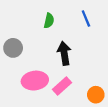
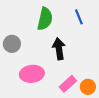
green semicircle: (49, 21) -> (45, 19), size x1.6
pink rectangle: (62, 86) -> (68, 84), moved

